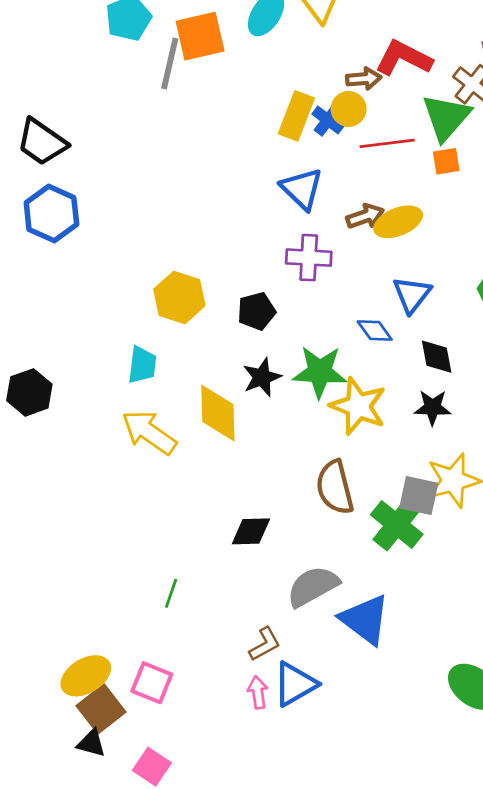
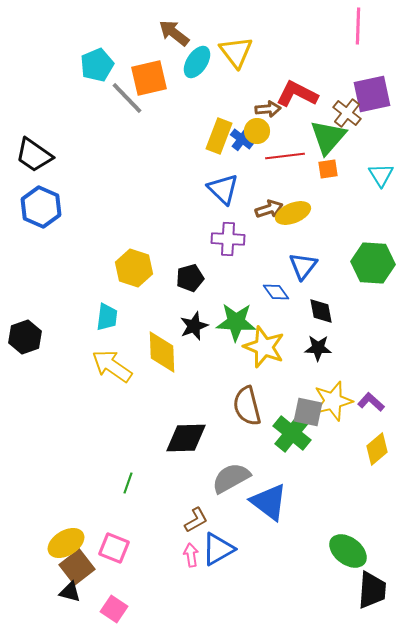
gray line: (170, 64) -> (127, 98), turned -57
black diamond: (251, 531) -> (186, 438), size x1.4

